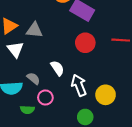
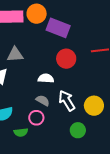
white semicircle: (57, 68) -> (46, 78), moved, turned -42
gray semicircle: (33, 78) -> (43, 101), moved

